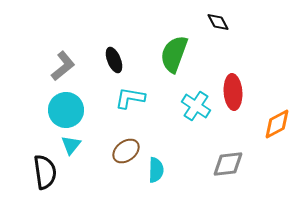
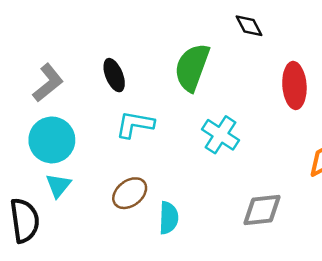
red ellipse: (233, 92) -> (294, 85), moved

